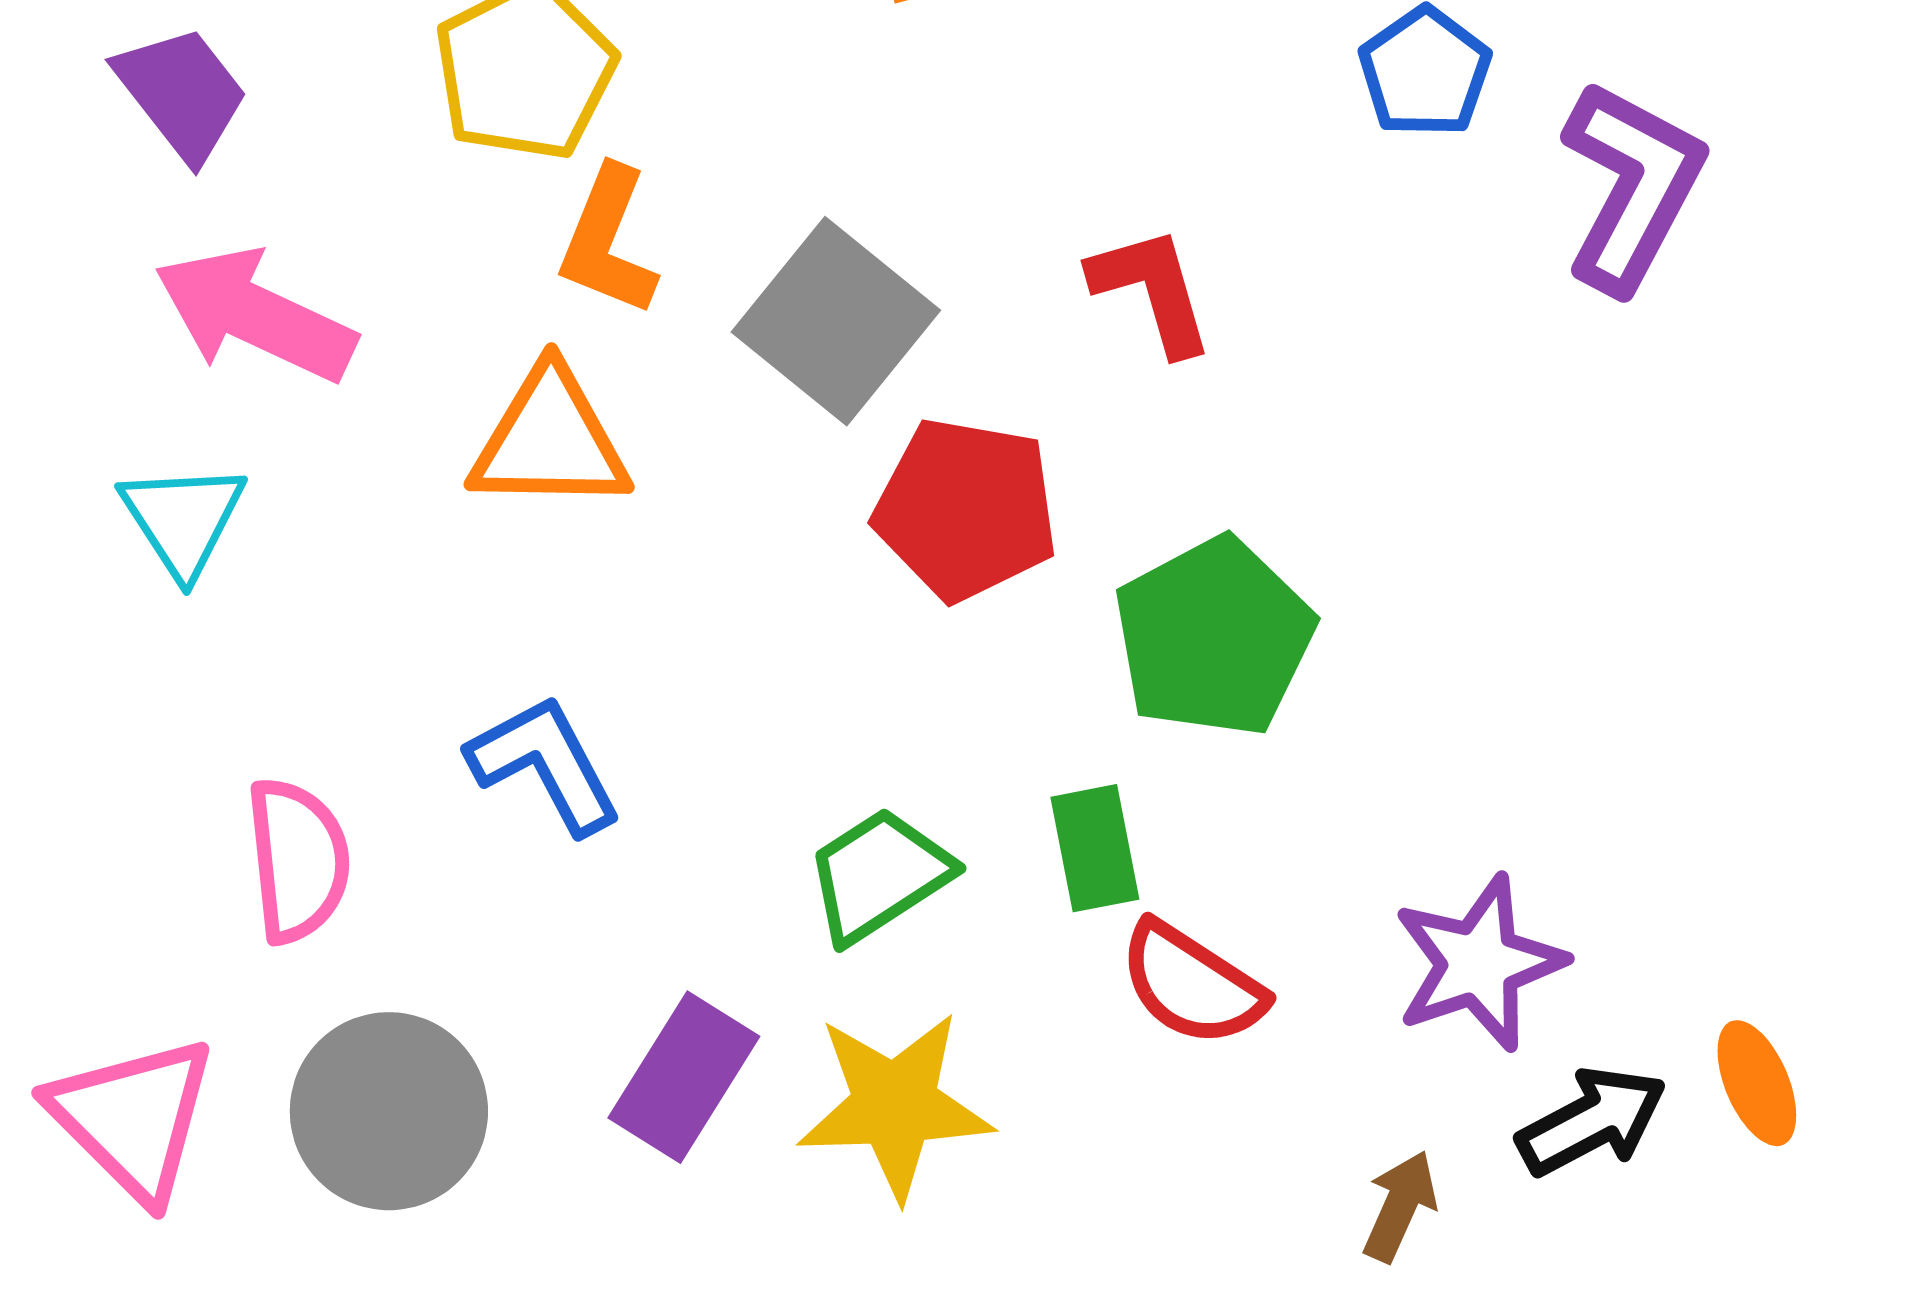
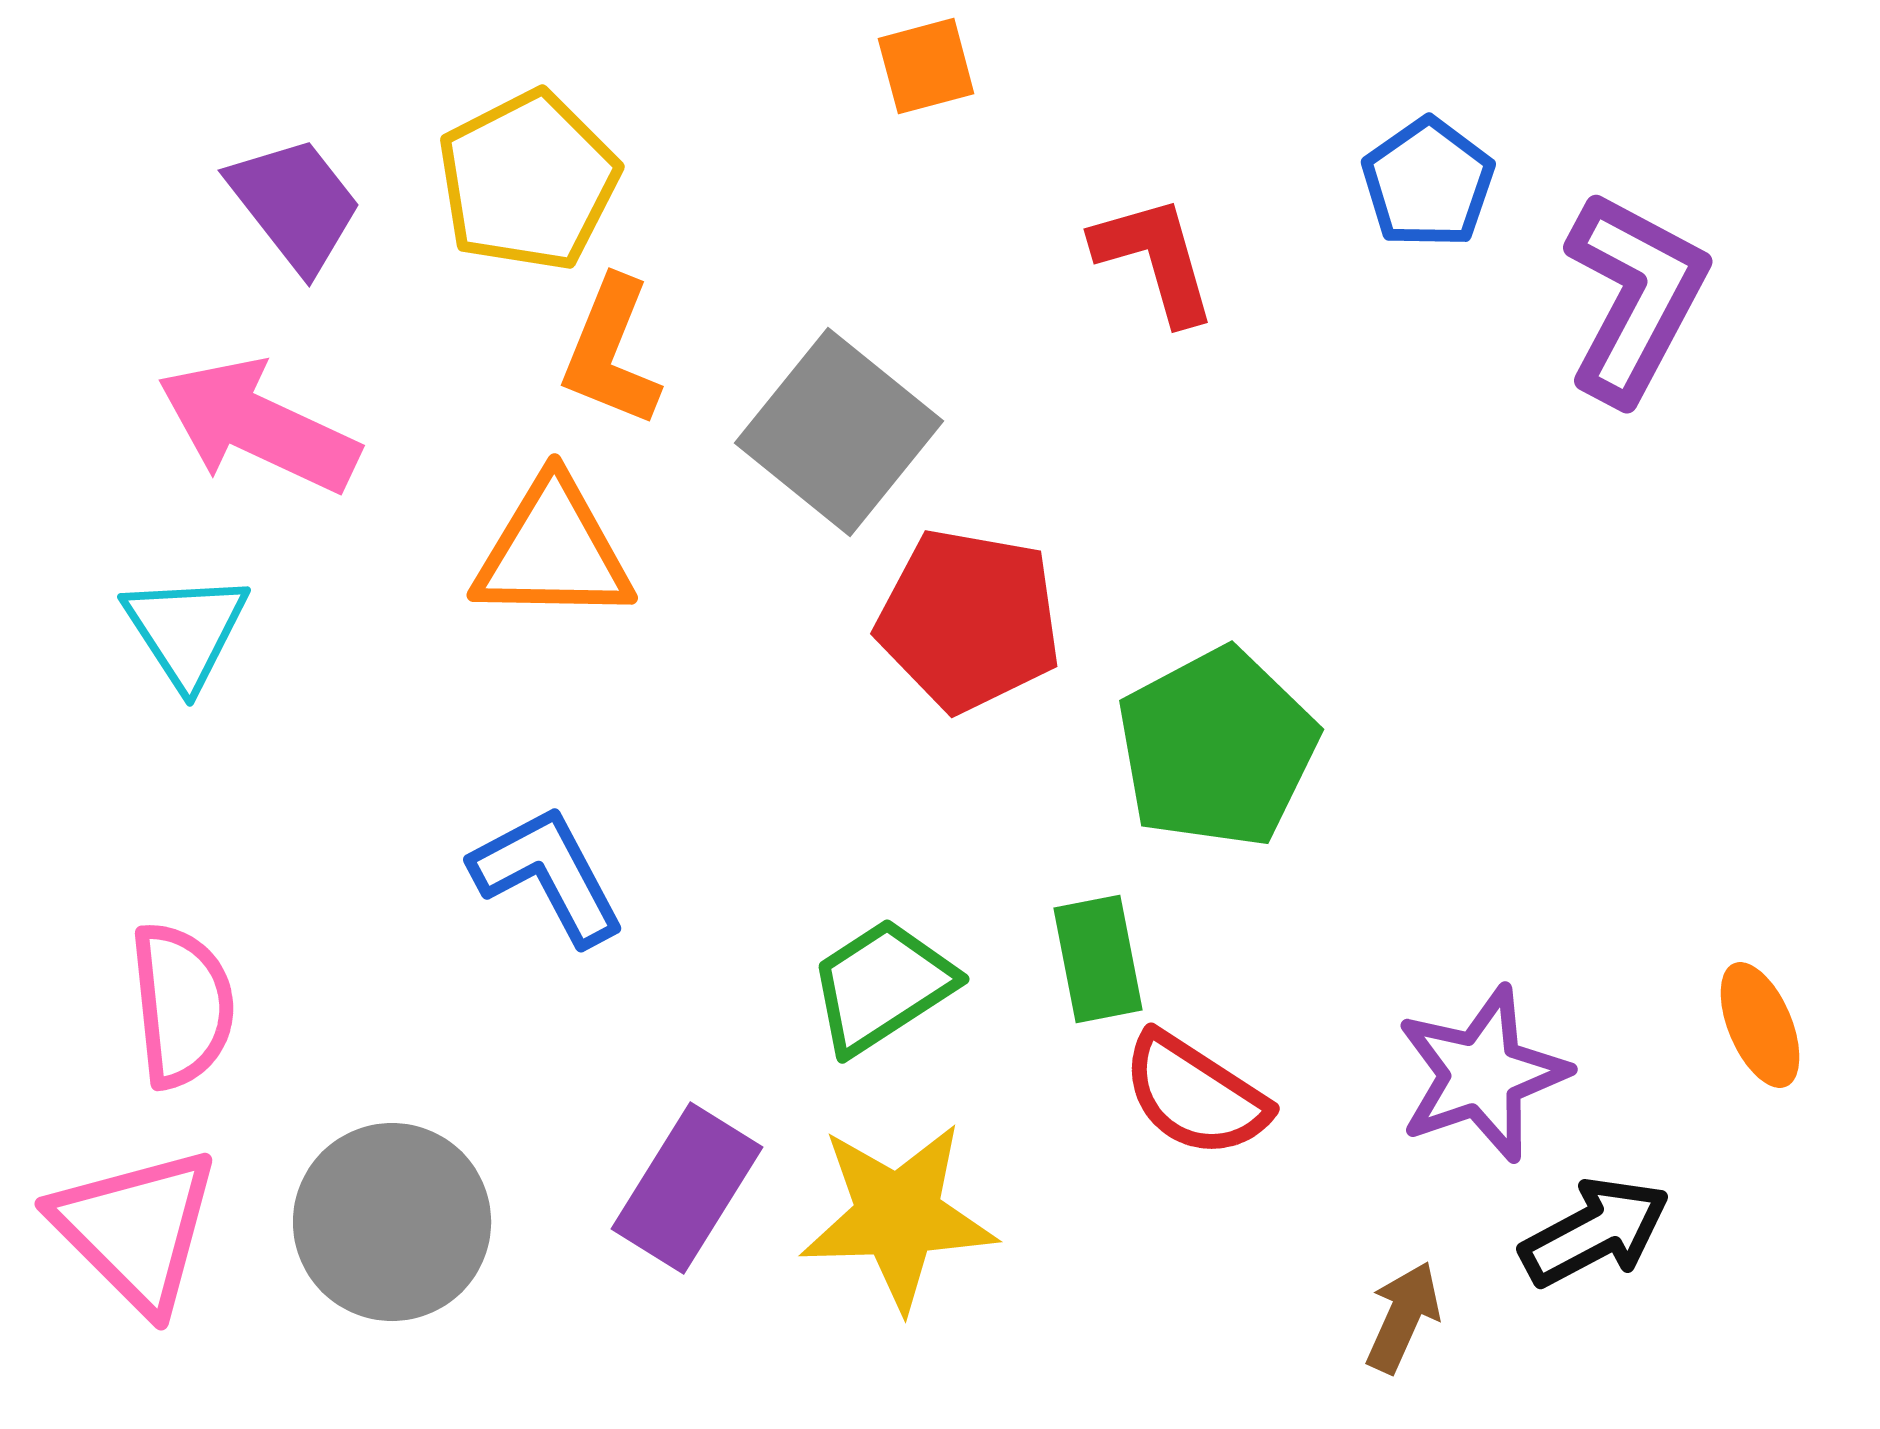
purple trapezoid: (182, 93) -> (295, 204), moved
red L-shape: (1152, 290) -> (1155, 259), moved
pink semicircle: (298, 860) -> (182, 1005), moved
orange ellipse: (1757, 1083) -> (1760, 1025), moved

